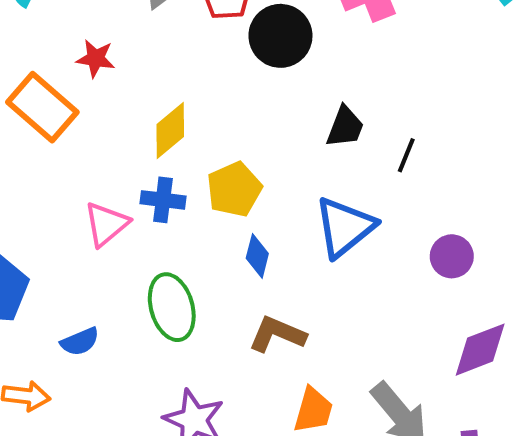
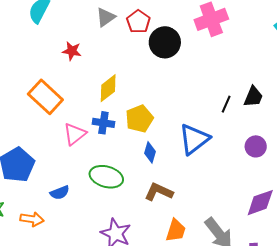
orange rectangle: (42, 107) -> (45, 97), moved
black trapezoid: (345, 127) -> (253, 97), moved
purple circle: (452, 256) -> (256, 146), moved
green ellipse: (172, 307) -> (106, 177), turned -60

